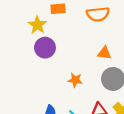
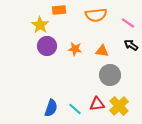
orange star: (75, 80) -> (75, 49), moved

